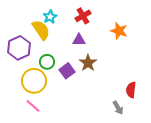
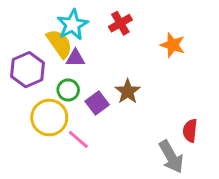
cyan star: (50, 17) -> (72, 25), size x1.5
purple triangle: (79, 40) -> (75, 58), moved
pink line: (33, 106) -> (78, 139), moved
gray arrow: (118, 108) -> (171, 157), size x1.6

